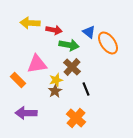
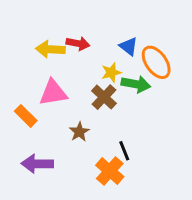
yellow arrow: (30, 23) -> (50, 49), moved
green arrow: (69, 45) -> (136, 84), moved
yellow star: (56, 80) -> (111, 72), moved
black line: (86, 89) -> (124, 151), moved

